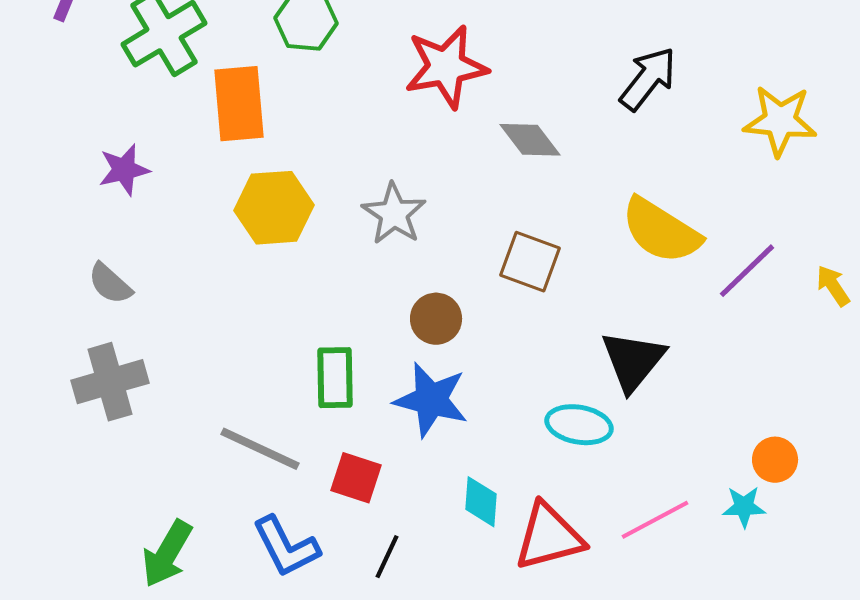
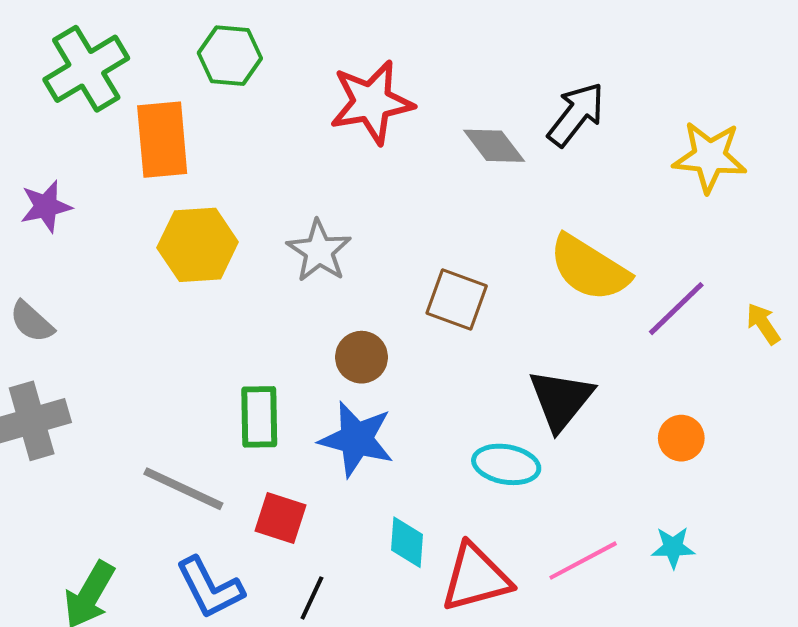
gray diamond: (530, 140) -> (494, 146), moved
orange circle: (775, 460) -> (681, 438), moved

